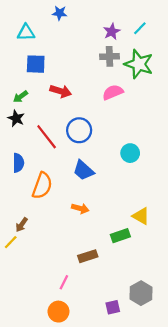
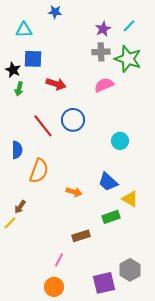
green arrow: (20, 97) -> (19, 89), turned -40
black star: (16, 118) -> (13, 70), moved
blue trapezoid: (83, 170) -> (108, 182), moved
purple square: (113, 307) -> (104, 283), size x1.6

